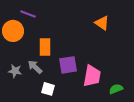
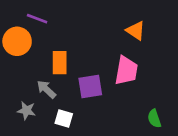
gray star: (15, 71) -> (26, 111), moved
pink trapezoid: (92, 76) -> (126, 71), moved
green semicircle: (116, 89) -> (154, 119), turned -88

